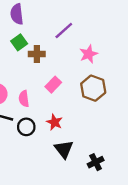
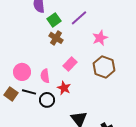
green square: (19, 42) -> (54, 20), moved
brown cross: (37, 54) -> (56, 38), turned 32
red star: (54, 122) -> (64, 88), moved

